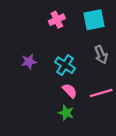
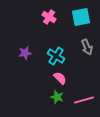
pink cross: (57, 20) -> (49, 17), turned -32
pink line: (101, 93) -> (84, 100), moved

